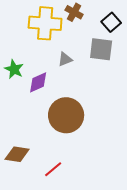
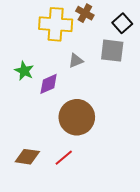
red line: (53, 169) -> (64, 158), moved

